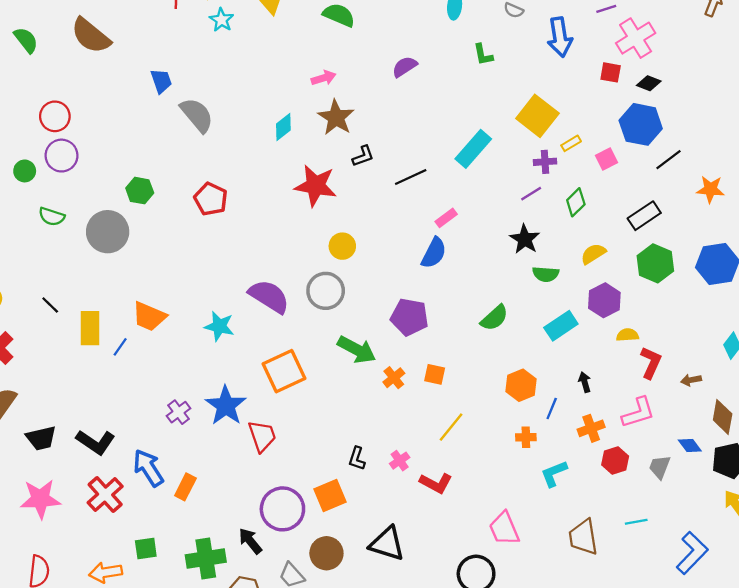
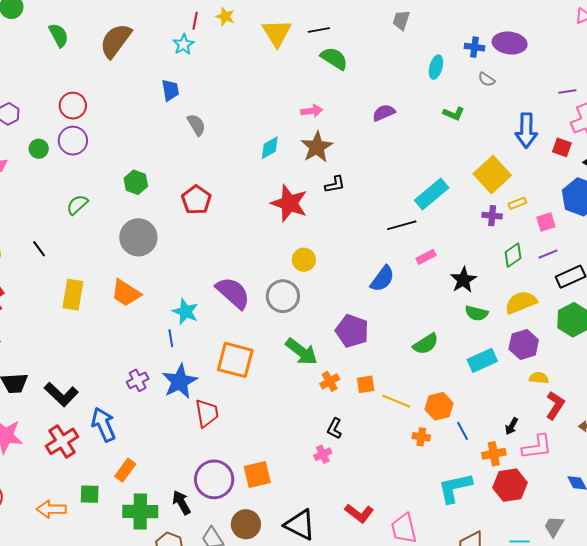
cyan star: (222, 20) -> (183, 44), moved
brown semicircle: (91, 36) -> (116, 41), turned 78
blue arrow: (560, 37) -> (526, 130), moved
green L-shape: (483, 55) -> (454, 114), turned -65
gray semicircle: (197, 115) -> (196, 125), size x0.7
black line: (411, 177) -> (402, 225), moved
purple line: (531, 194) -> (548, 254), moved
green semicircle: (52, 217) -> (77, 205), moved, turned 110
pink rectangle: (446, 218) -> (426, 257), moved
gray circle: (108, 232) -> (138, 237), moved
yellow semicircle: (593, 254) -> (521, 302), size x1.4
black line: (50, 305) -> (39, 249), moved
blue line: (120, 347) -> (171, 338), moved, turned -54
orange square: (284, 371) -> (235, 360), turned 30
orange square: (435, 374) -> (366, 384), turned -30
black arrow: (585, 382) -> (512, 426), moved, turned -144
blue line: (552, 409) -> (462, 431), turned -60
yellow line: (451, 427) -> (396, 401), moved, turned 64
orange cross: (526, 437) -> (421, 437), moved
black L-shape: (357, 458) -> (334, 429), moved
red hexagon: (615, 460) -> (510, 485), size x1.4
gray trapezoid: (660, 467) -> (554, 526), moved
cyan L-shape: (554, 474) -> (455, 488), size x1.4
red L-shape: (436, 483) -> (359, 513), moved
orange rectangle: (185, 487) -> (125, 470), moved

